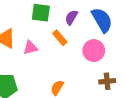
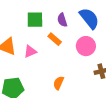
purple semicircle: (71, 17) -> (62, 20), turned -40

